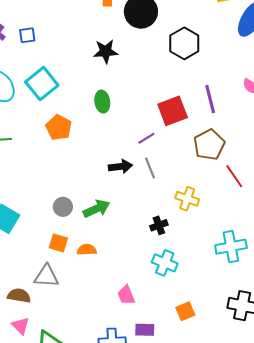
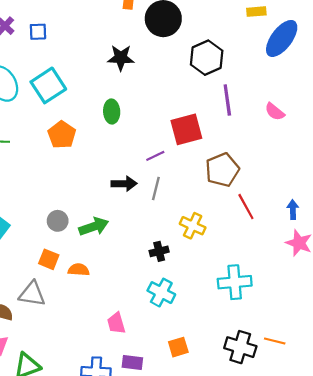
purple line: (210, 99) -> (227, 100), moved
gray line: (150, 168) -> (156, 189), turned 30

